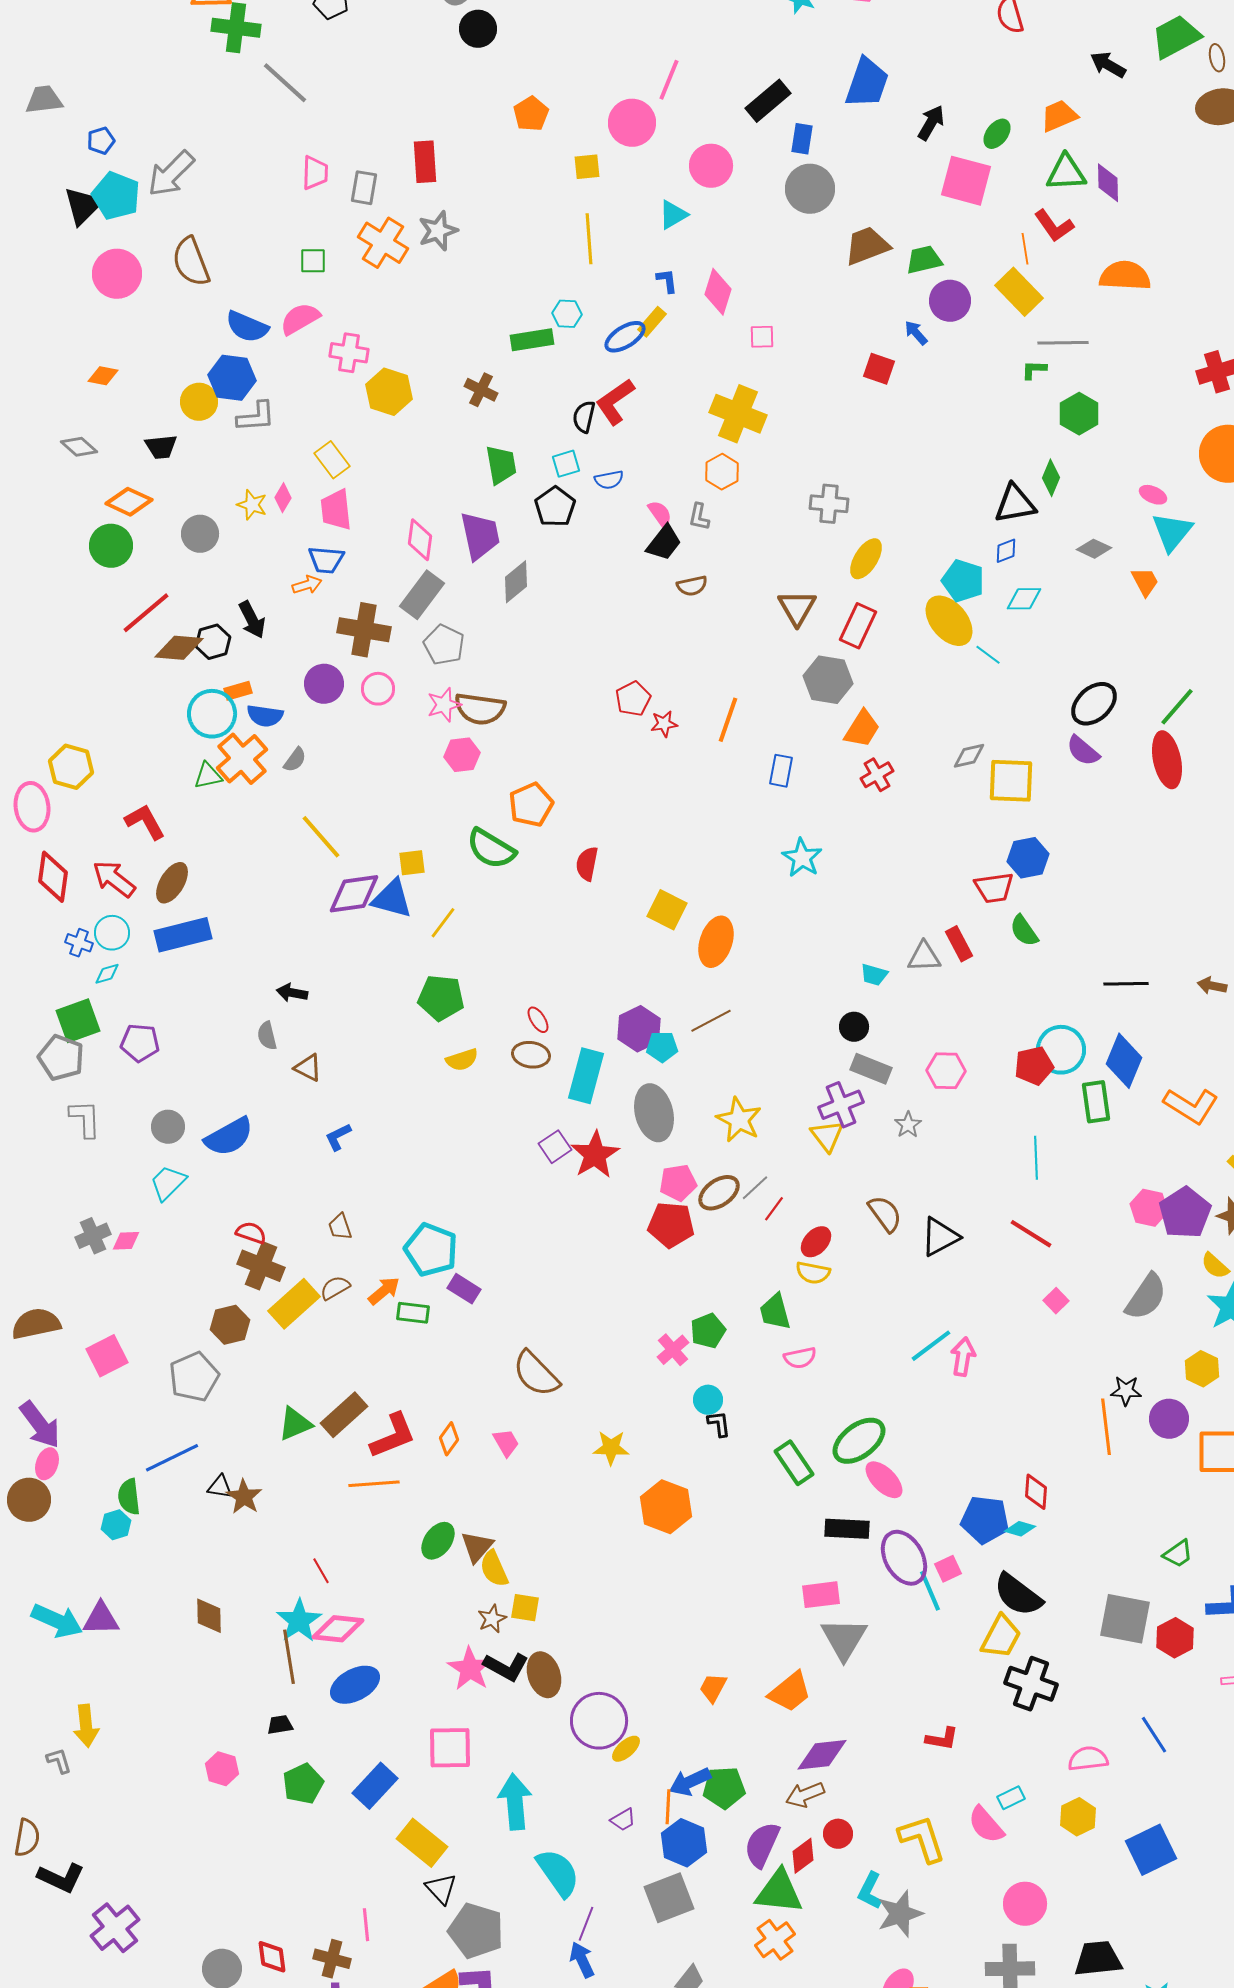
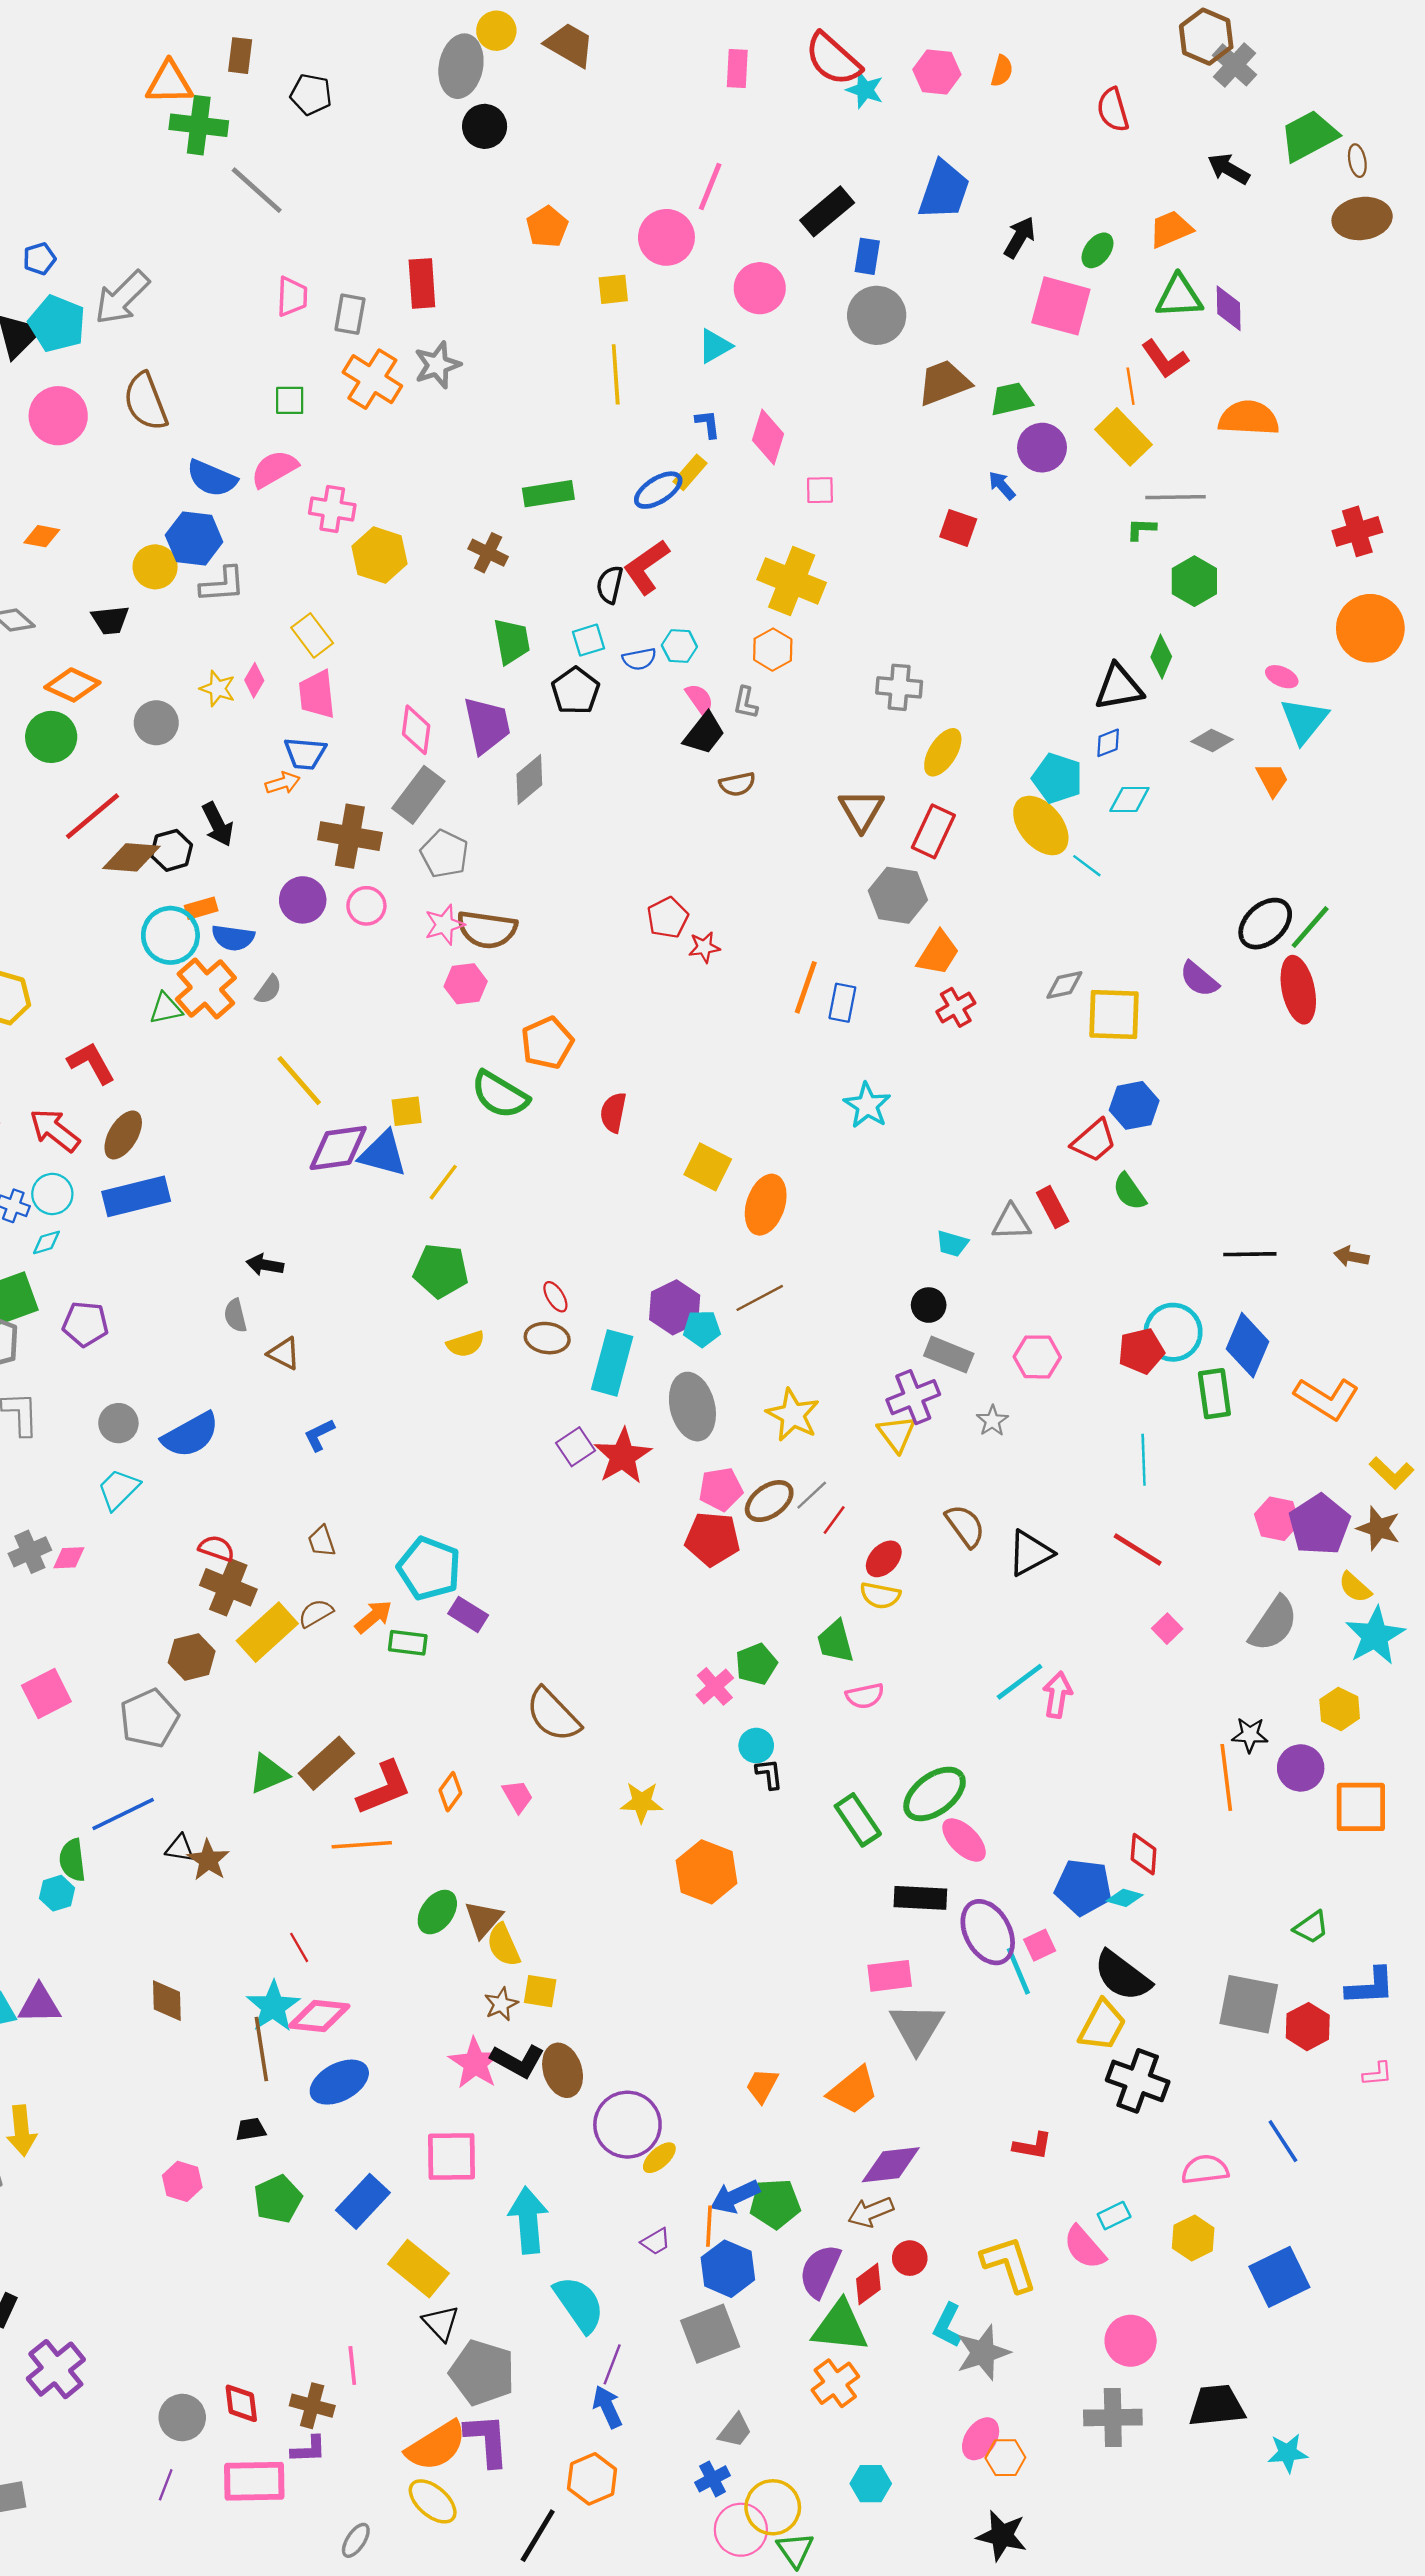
cyan hexagon: (567, 314) -> (679, 646), moved
black ellipse: (1094, 704) -> (1265, 924), moved
orange line: (728, 720) -> (806, 987), moved
red trapezoid: (994, 888) -> (1094, 1141), turned -33

